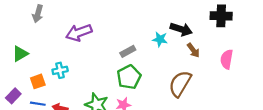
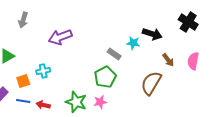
black cross: (221, 16) -> (188, 22), turned 30
brown arrow: (193, 50) -> (168, 60), moved
gray rectangle: (128, 51) -> (114, 54), moved, turned 64

